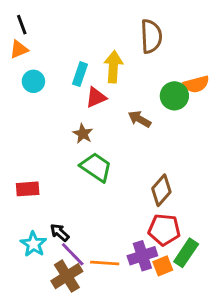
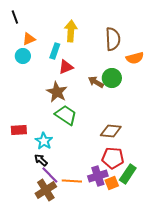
brown semicircle: (151, 36) -> (113, 39), moved
orange triangle: (19, 49) -> (29, 39), moved
yellow arrow: (113, 67) -> (71, 31), moved
green circle: (174, 96) -> (112, 78), moved
brown star: (83, 134) -> (57, 92), size x1.5
brown diamond: (161, 190) -> (111, 131), turned 55
cyan star: (33, 244) -> (44, 141), moved

